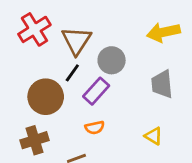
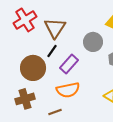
gray circle: (112, 60) -> (93, 42), moved
orange semicircle: (95, 128) -> (68, 90), size x1.6

